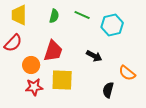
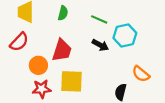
green line: (82, 15) -> (99, 19), moved
cyan hexagon: (112, 25) -> (125, 35), moved
black arrow: (94, 56) -> (100, 45), moved

